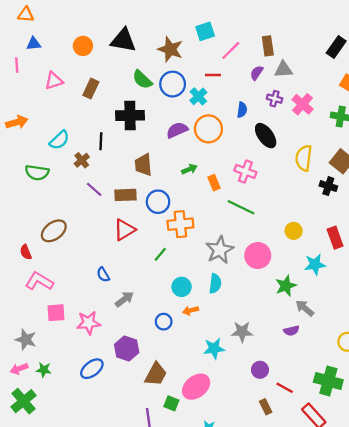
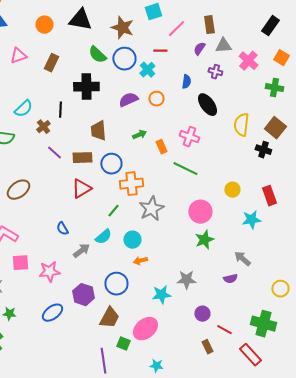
pink cross: (303, 104) -> (248, 61), moved
orange circle: (208, 129) -> (156, 99), size x0.6
gray star: (220, 250) -> (151, 209), moved
cyan semicircle: (215, 284) -> (103, 237), moved, turned 42
green star: (286, 286) -> (204, 240), moved
blue circle: (164, 322) -> (116, 284), moved, size x1.5

